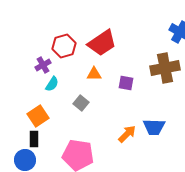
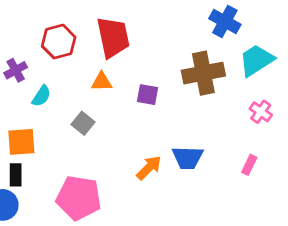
red trapezoid: (102, 43) -> (113, 37), turned -68
purple cross: (43, 65) -> (16, 70), moved
orange square: (38, 116) -> (21, 142), turned 30

